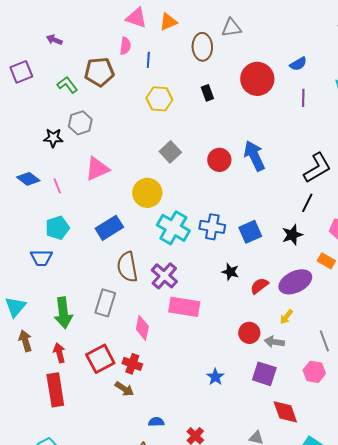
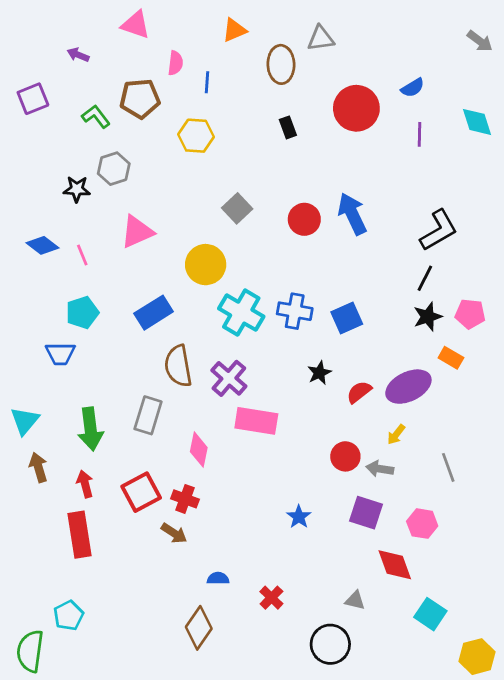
pink triangle: (136, 18) -> (136, 25), moved
yellow hexagon: (159, 99) -> (196, 136), moved
black star: (292, 235) -> (428, 317), moved
black star: (230, 272) -> (319, 373), turned 30
pink hexagon: (314, 372) -> (422, 524), moved

